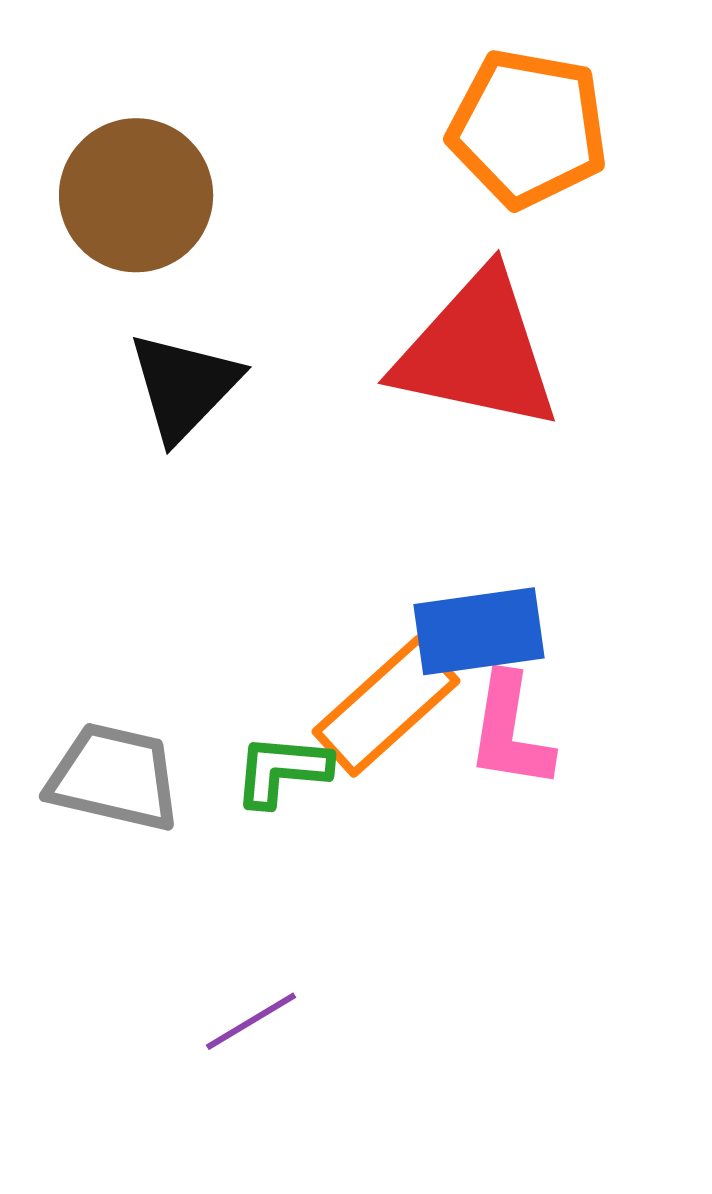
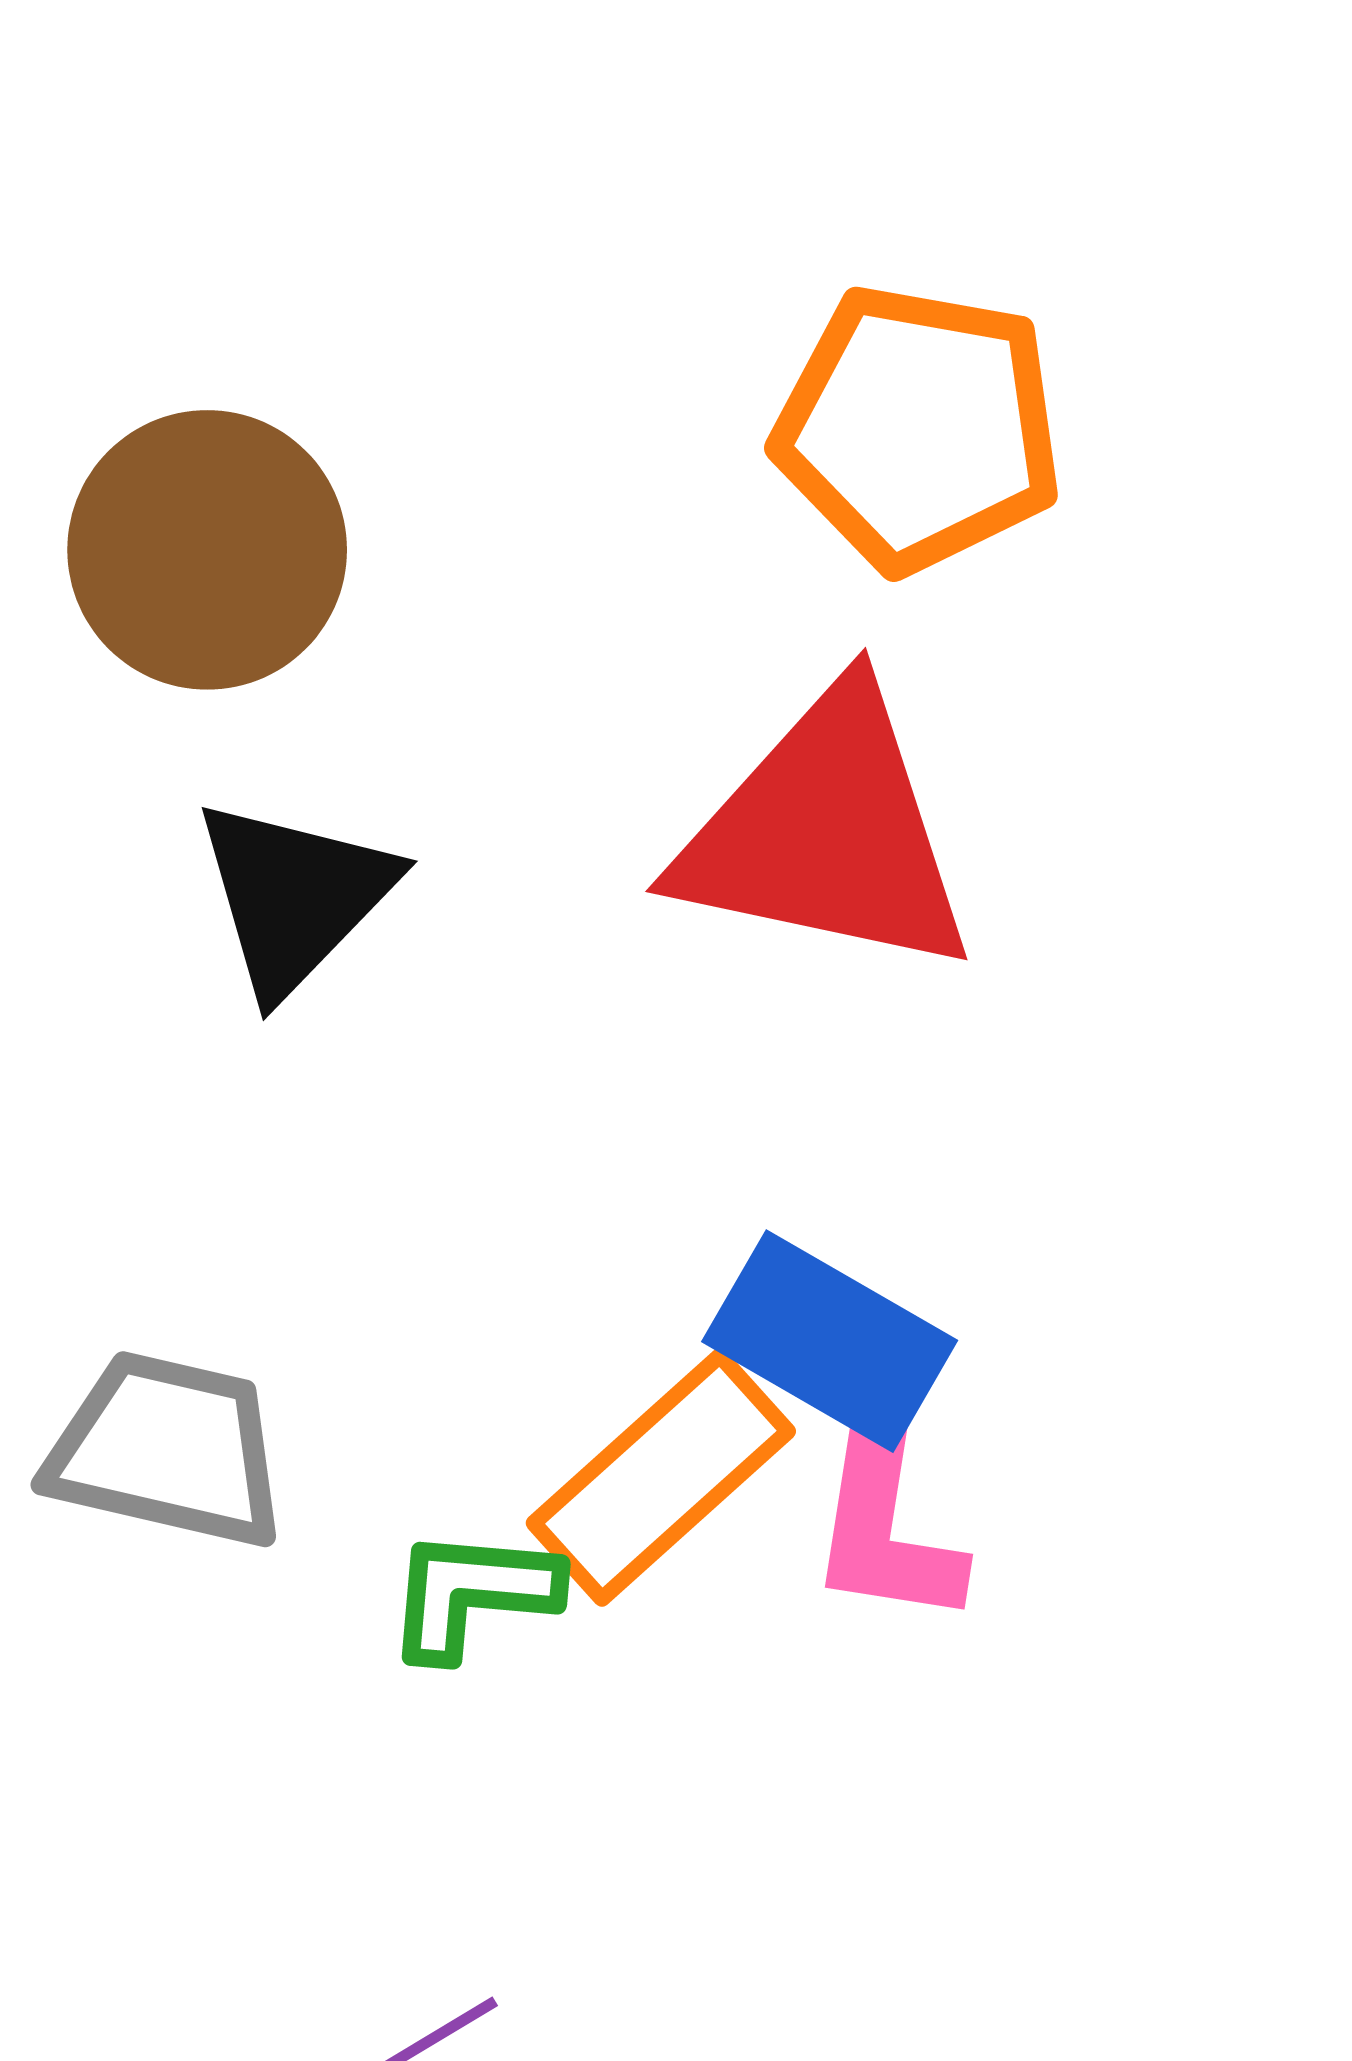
blue rectangle: (479, 631) -> (830, 1341), turned 38
gray trapezoid: (114, 777) -> (167, 1450), moved

